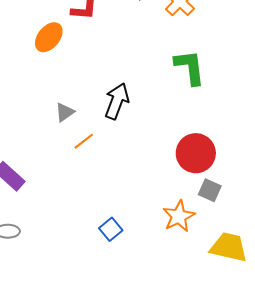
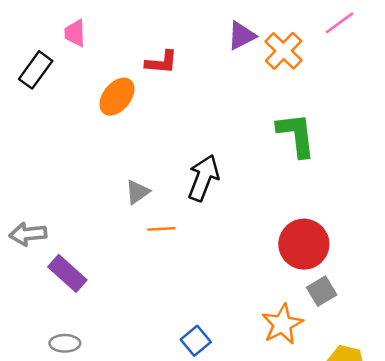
orange line: (84, 141) -> (161, 229), turned 35
gray square: (210, 190) -> (322, 291), turned 35

